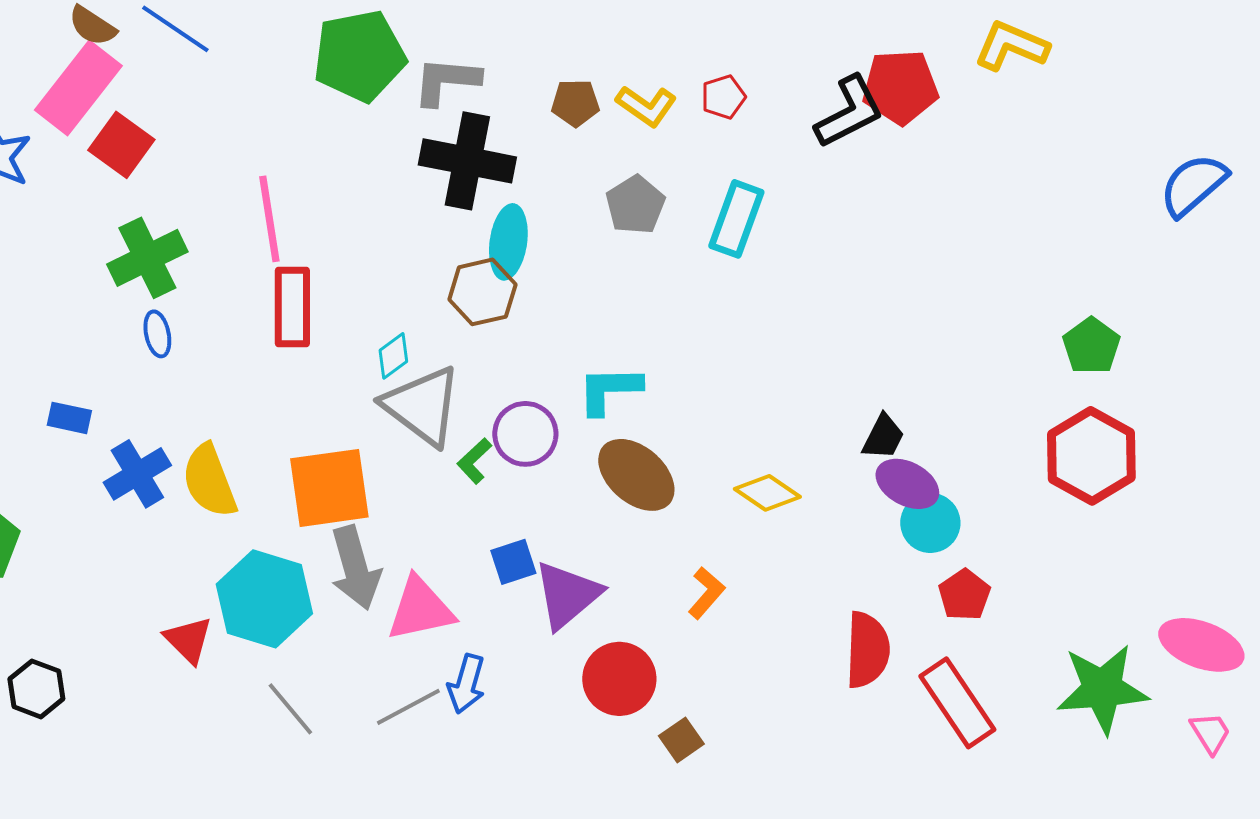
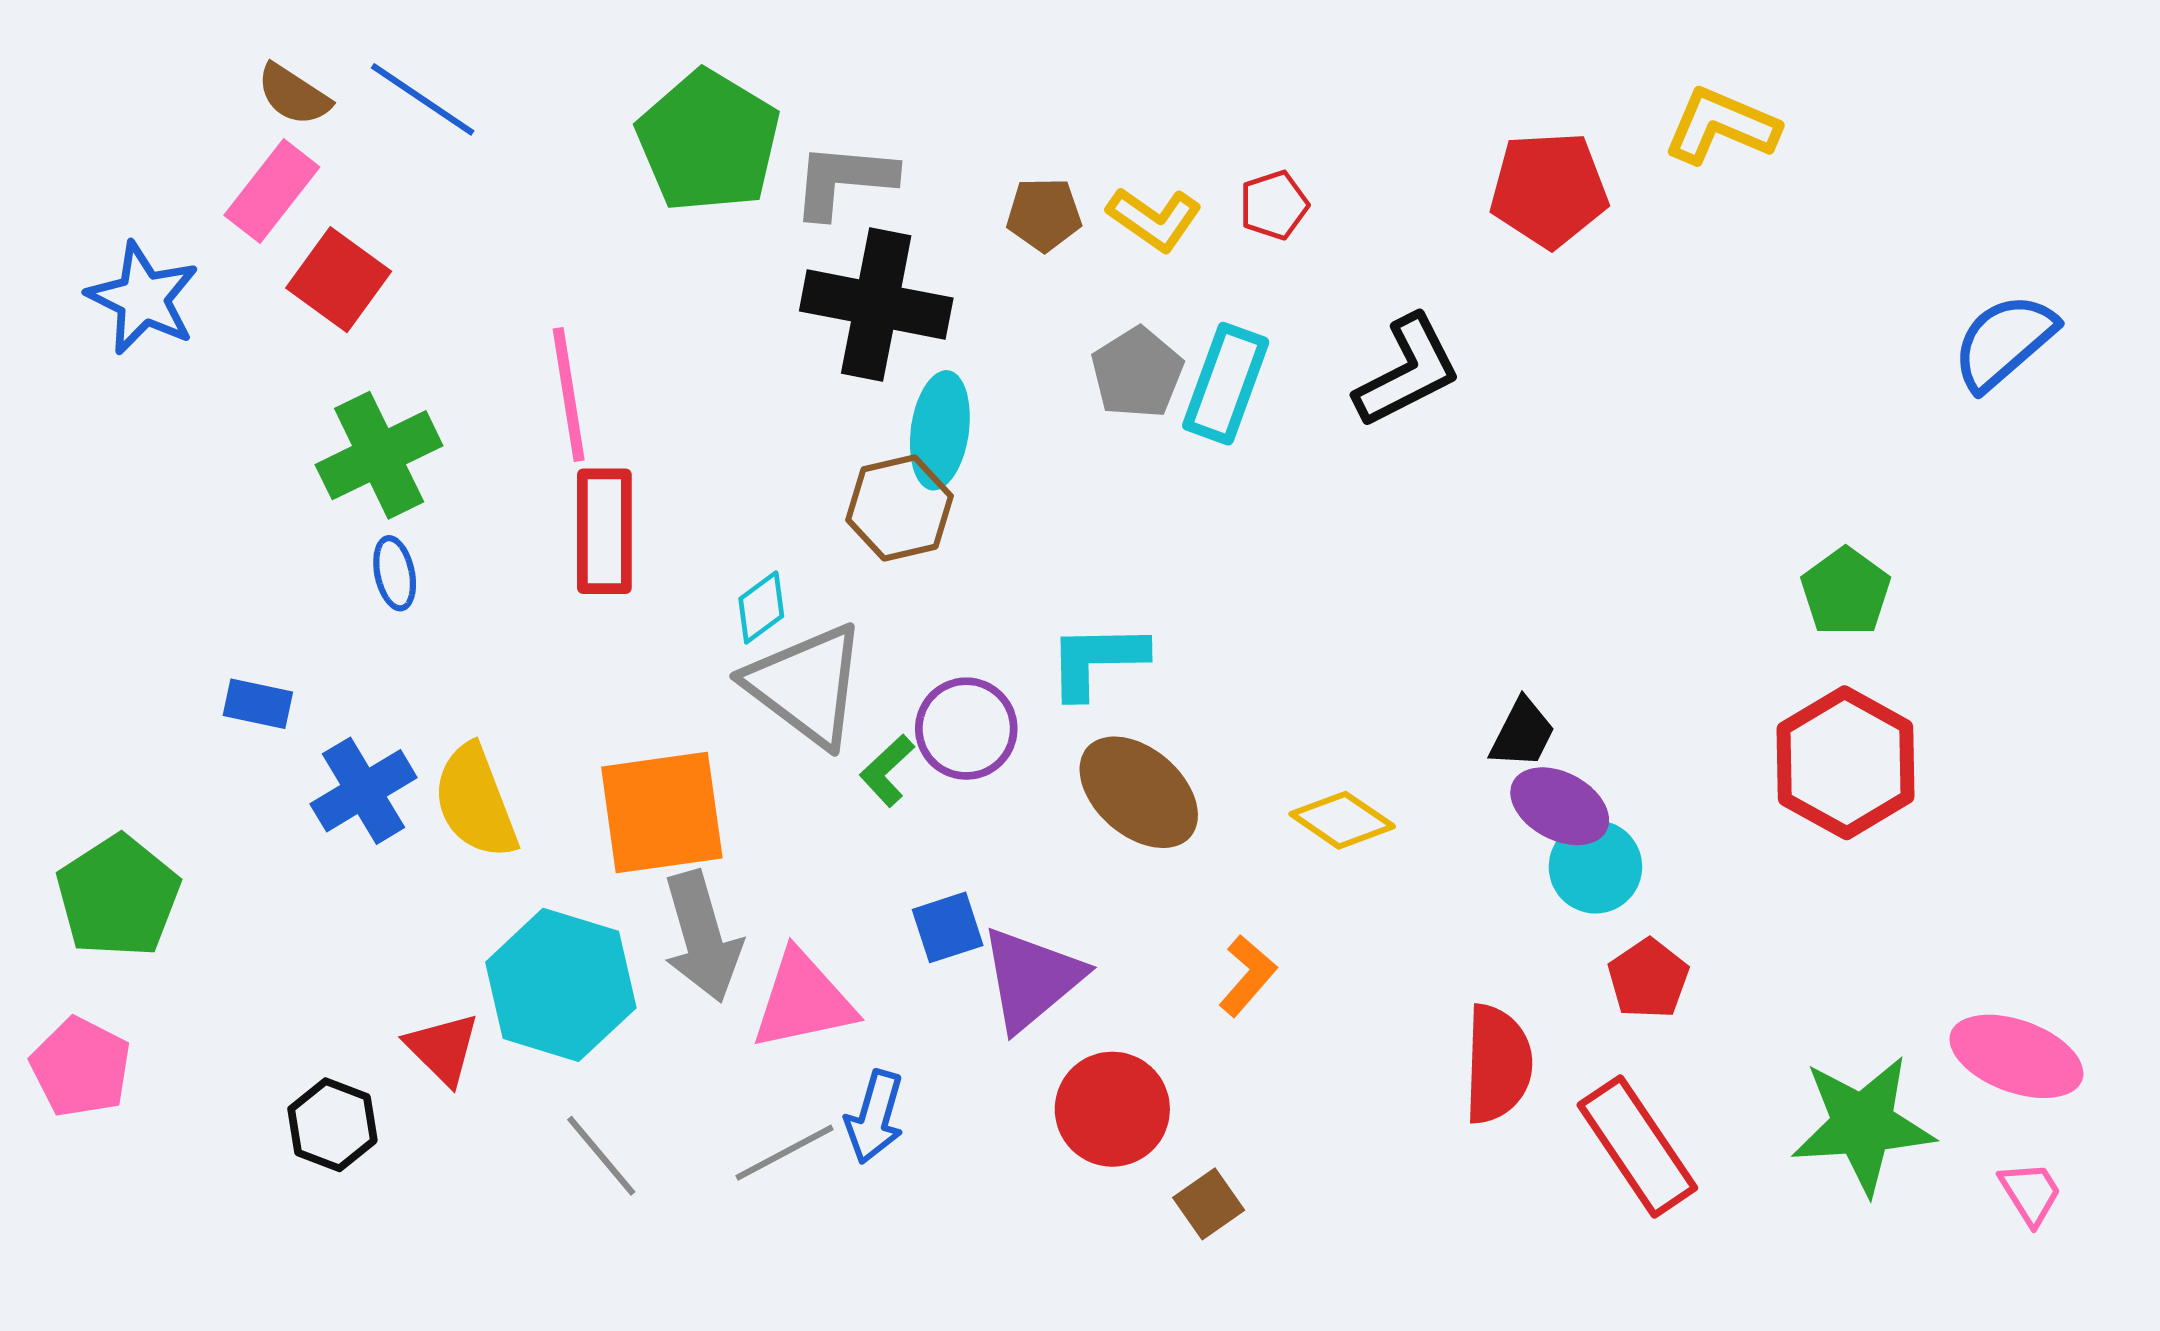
green pentagon: (359, 56) -> (708, 141), turned -30
pink rectangle: (78, 88) -> (272, 191), size x0.7
black L-shape: (849, 112) -> (1407, 371), moved
cyan rectangle: (736, 219) -> (1226, 384), moved
black hexagon: (36, 689) -> (332, 1125), moved

